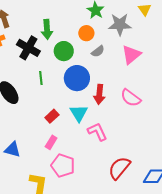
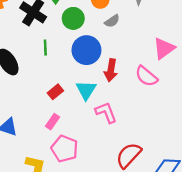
pink triangle: (131, 55) -> (164, 48), moved

